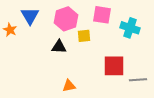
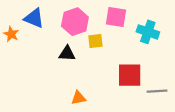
blue triangle: (30, 16) -> (34, 18), turned -36

